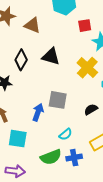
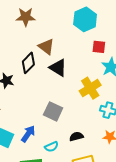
brown triangle: (32, 25) -> (46, 47), moved
black semicircle: (91, 109) -> (76, 136), moved
blue arrow: (38, 112) -> (28, 134), moved

